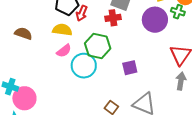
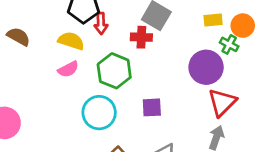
red arrow: (82, 13) -> (101, 23), turned -35
purple circle: (155, 20) -> (206, 67), moved
cyan circle: (84, 66) -> (99, 113), moved

